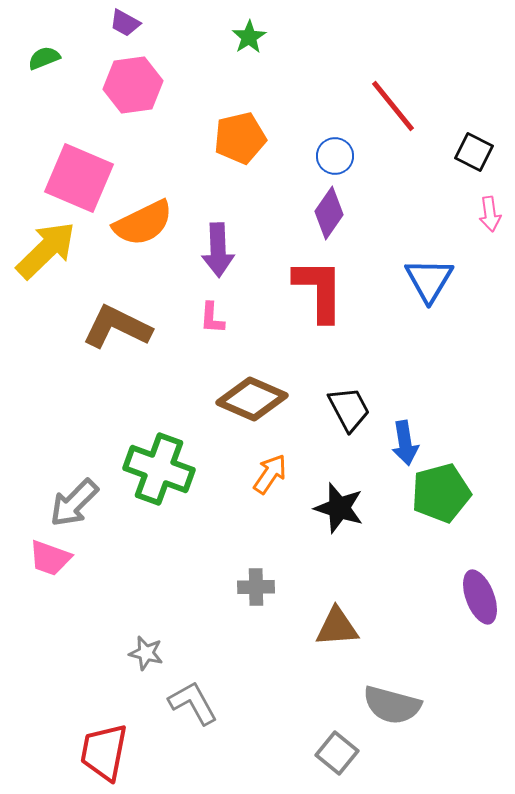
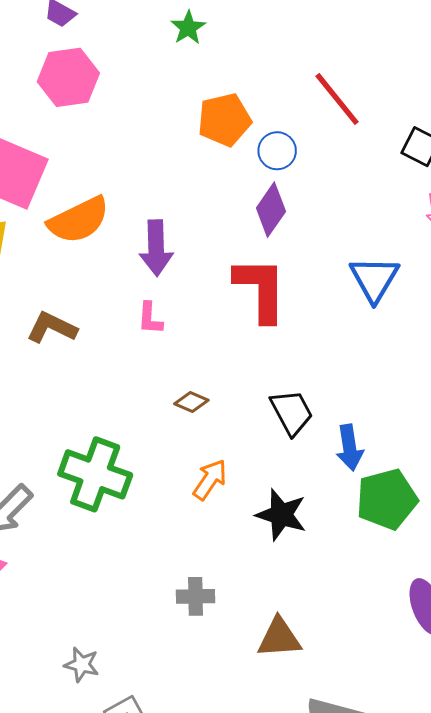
orange pentagon: (240, 138) -> (224, 120), moved
brown L-shape: (117, 327) -> (52, 328), size x0.7
brown diamond: (252, 399) -> (191, 402), size x0.5

